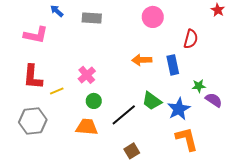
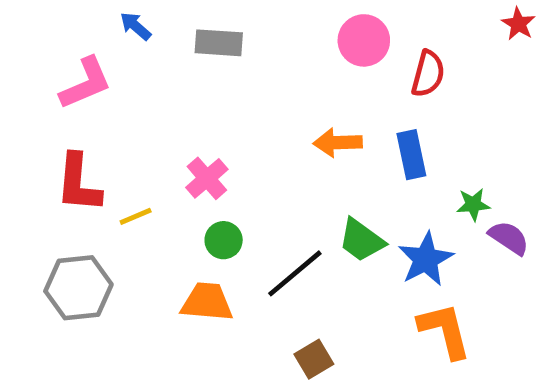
pink L-shape: (36, 35) -> (86, 83), turned -35
red semicircle: (191, 39) -> (428, 74), moved

